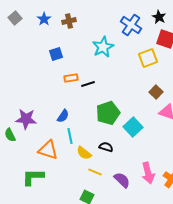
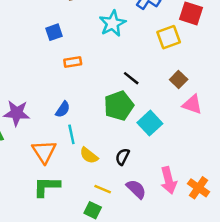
black line: (88, 84) -> (131, 78), moved, turned 56
black semicircle: (106, 147) -> (123, 157), moved, turned -80
orange triangle: (48, 150) -> (44, 152), turned 40
yellow line: (95, 172) -> (103, 189), moved
green L-shape: (33, 177) -> (47, 187), moved

